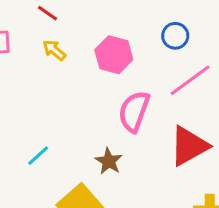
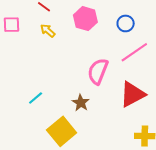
pink hexagon: (114, 55) -> (85, 19), moved

